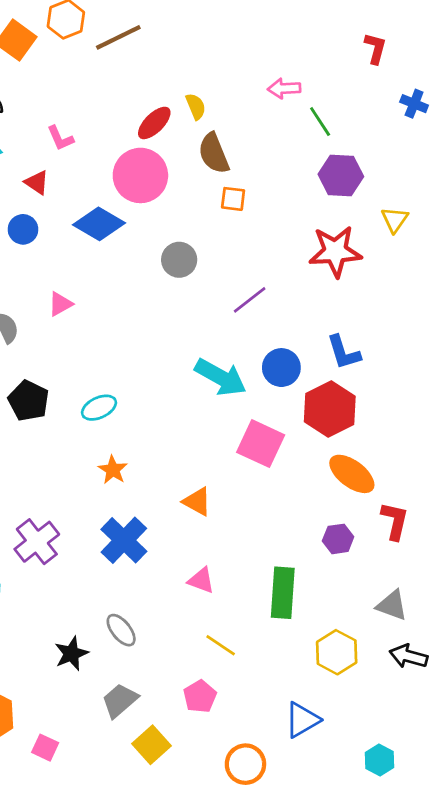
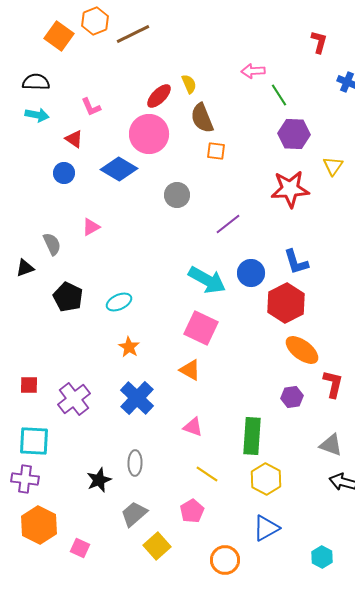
pink square: (261, 444) -> (201, 328), moved
gray ellipse: (121, 630) -> (135, 463), turned 40
yellow hexagon: (337, 652) -> (266, 479), moved

